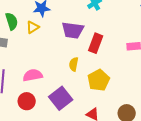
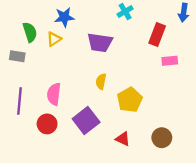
red rectangle: (96, 43) -> (157, 34), moved
pink semicircle: (33, 75) -> (54, 94), turned -72

